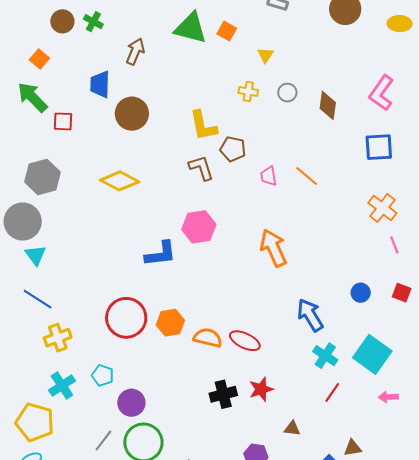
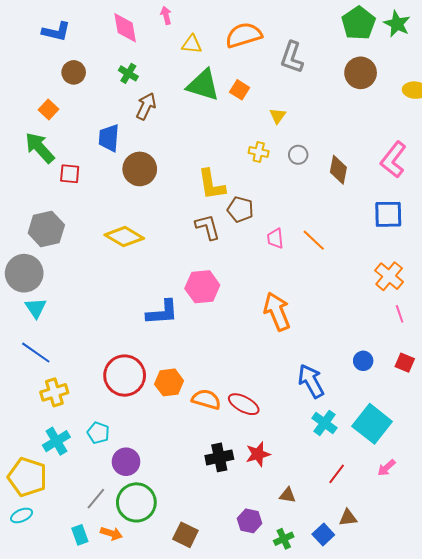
green cross: (93, 22) -> (128, 73), moved
red line: (332, 392) -> (337, 474), moved
pink arrow: (388, 397) -> (386, 468), turned -42

